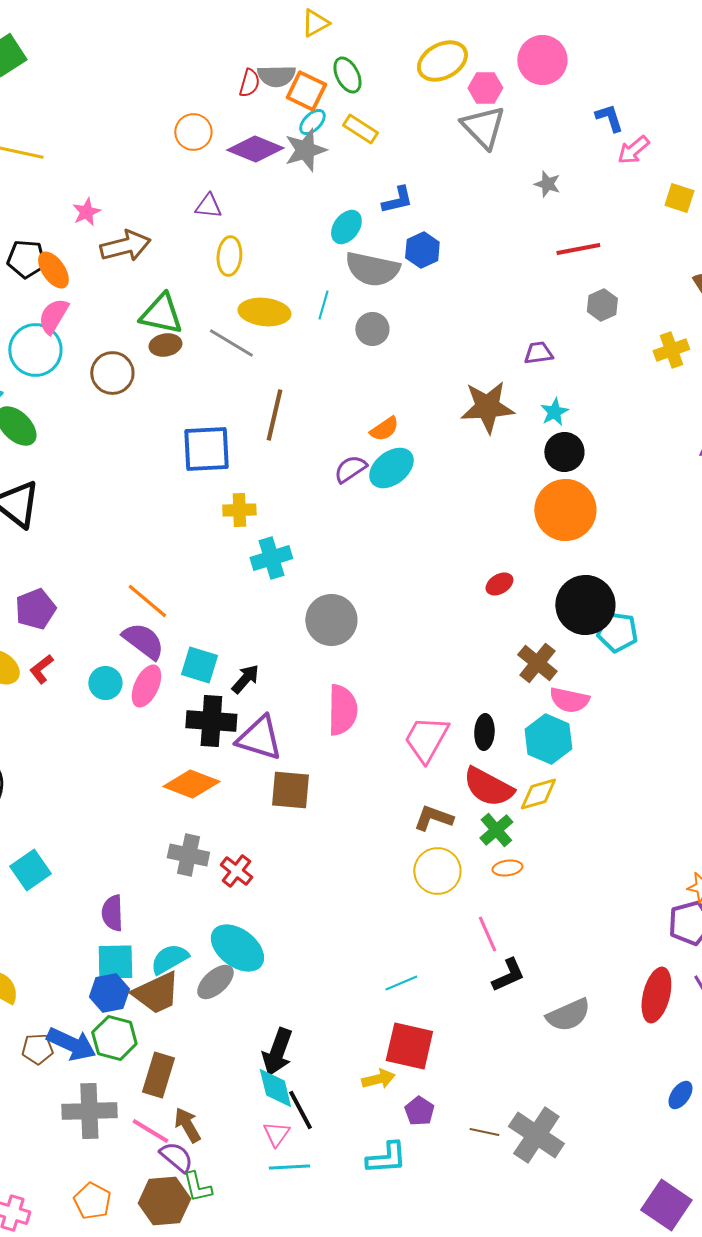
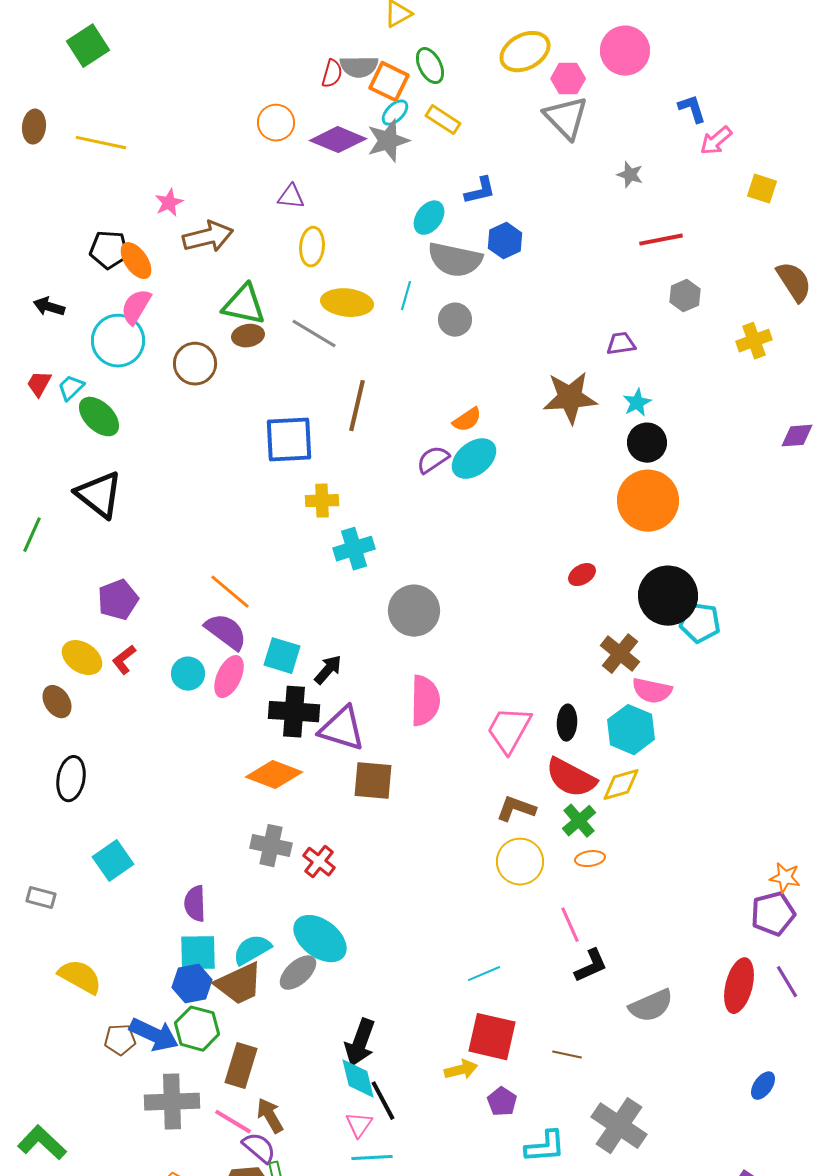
brown line: (484, 1132) -> (567, 1055), moved
cyan L-shape: (386, 1158) -> (545, 1147), moved

